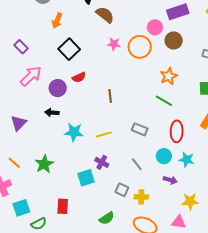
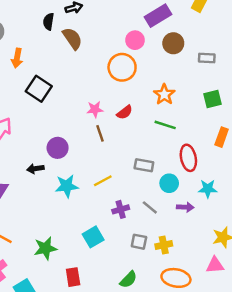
brown semicircle: (105, 15) -> (72, 39), turned 30
brown circle: (174, 40) -> (173, 43), moved
pink star: (114, 44) -> (95, 109), moved
red semicircle: (79, 77) -> (125, 112), moved
purple circle: (58, 88) -> (58, 148), moved
cyan circle: (164, 156) -> (169, 183), moved
purple cross: (102, 162) -> (121, 209), moved, turned -32
green star: (44, 164) -> (45, 248), moved, turned 30
purple arrow: (170, 180) -> (185, 207), moved

